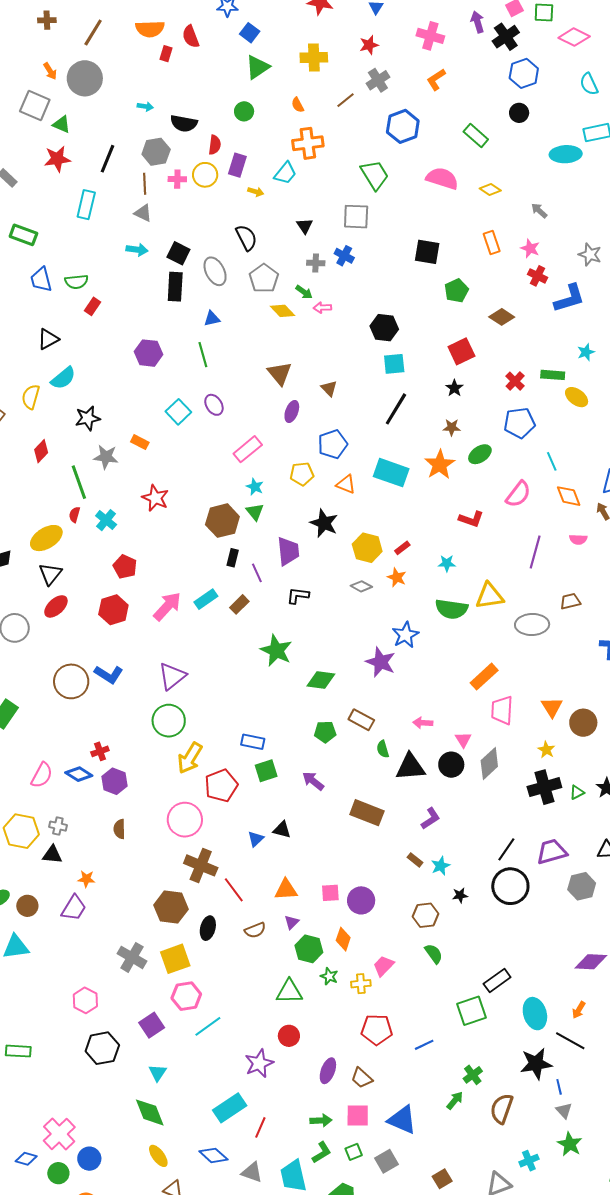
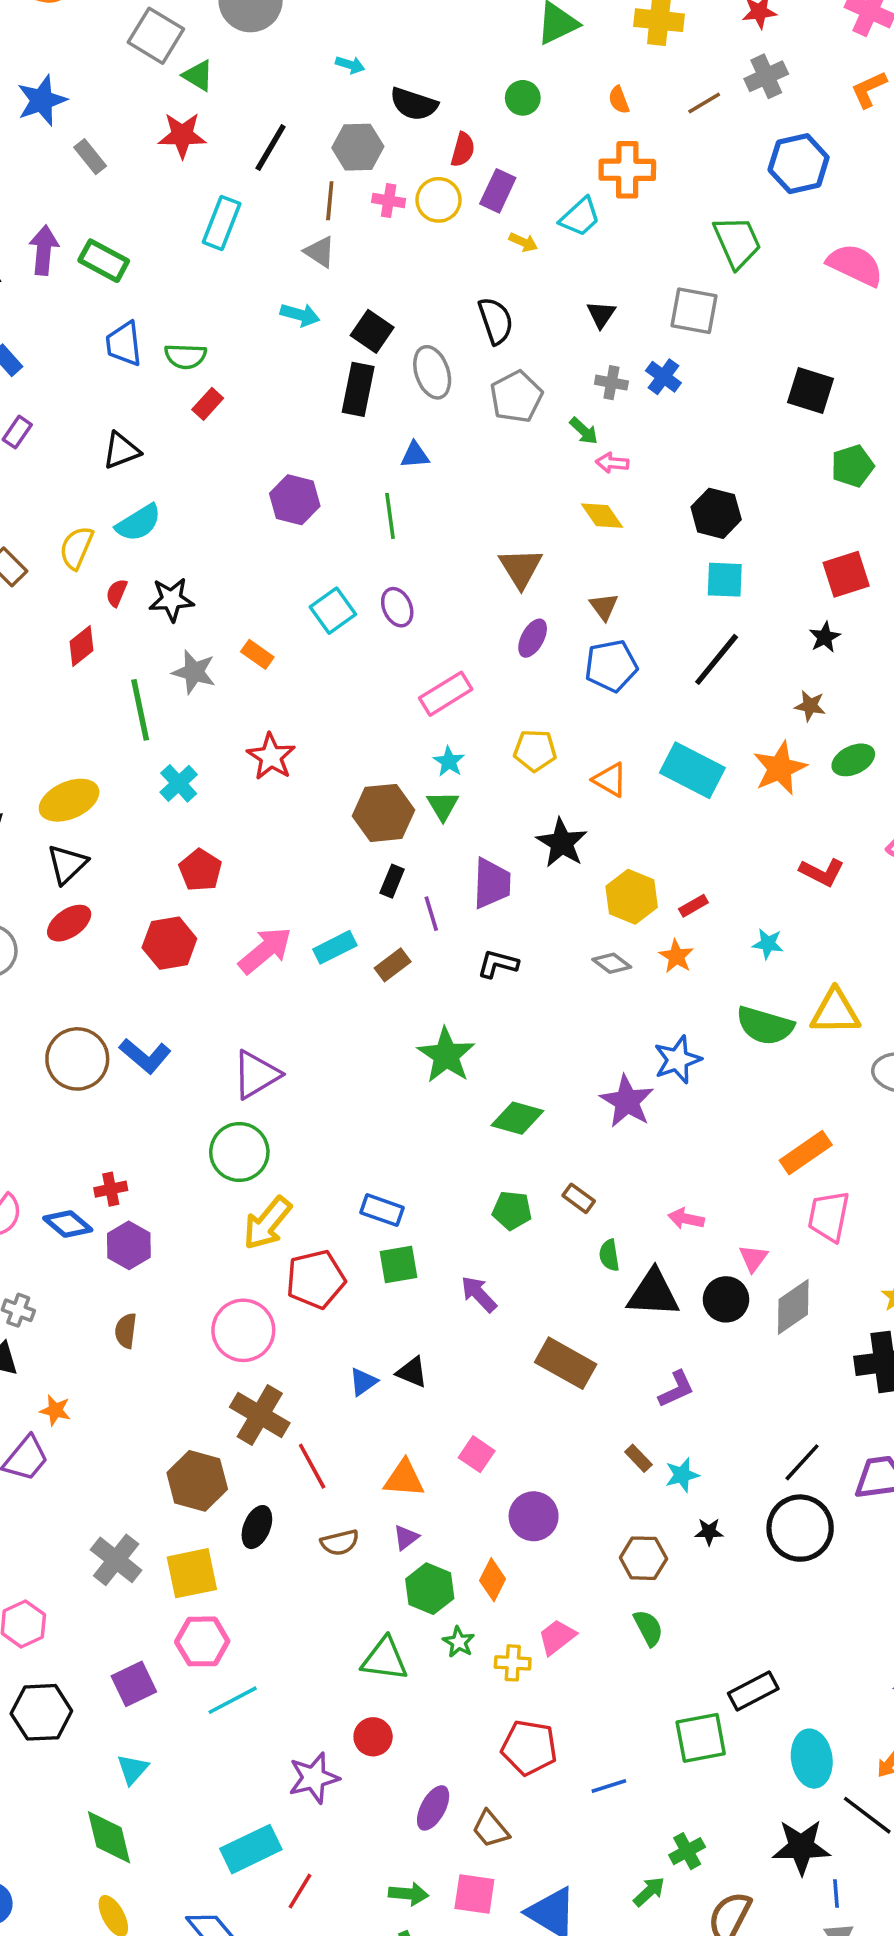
yellow diamond: (283, 311) -> (602, 516), moved
blue pentagon: (333, 444) -> (611, 666), moved
red semicircle: (75, 515) -> (117, 593), moved
brown rectangle: (361, 720) -> (579, 1198), size x0.7
pink square: (330, 893) -> (477, 1454), moved, turned 30

